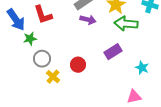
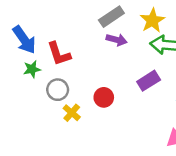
red L-shape: (43, 15) -> (59, 54), moved
green star: (30, 39) -> (32, 69), moved

